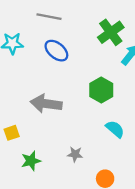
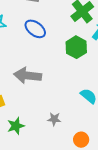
green hexagon: (101, 90) -> (76, 47), moved

